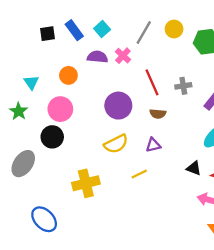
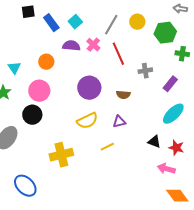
black square: (48, 34) -> (28, 12), moved
red line: (152, 82) -> (118, 54), moved

